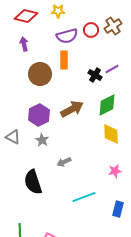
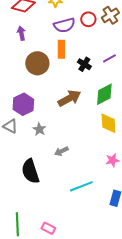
black cross: (95, 75) -> (84, 64), moved
purple hexagon: (39, 115) -> (23, 104), moved

